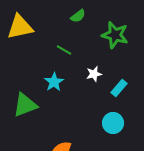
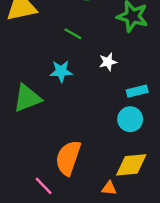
cyan star: (54, 82) -> (61, 71), turned 30
cyan rectangle: (119, 88) -> (137, 91), moved, turned 36

